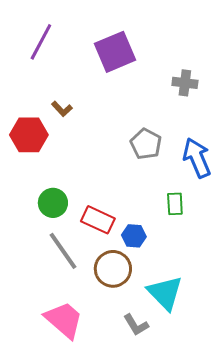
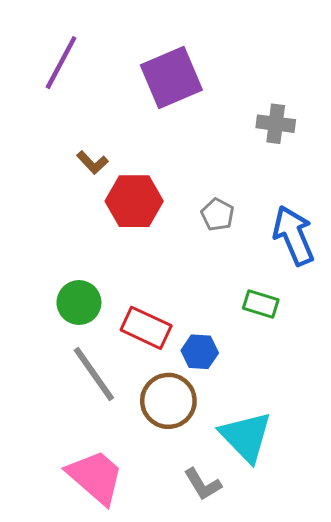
red hexagon: (29, 135) -> (134, 201), moved
gray pentagon: (146, 144) -> (218, 215), size x0.7
green rectangle: (175, 204) -> (261, 304), turned -70

